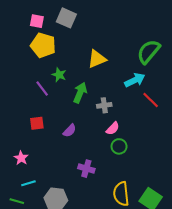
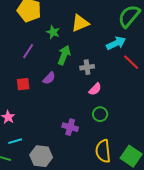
green star: (59, 75) -> (53, 32), moved
purple line: (42, 88) -> (28, 51), turned 70
purple semicircle: (70, 131) -> (49, 78), moved
green circle: (119, 146) -> (100, 114), moved

